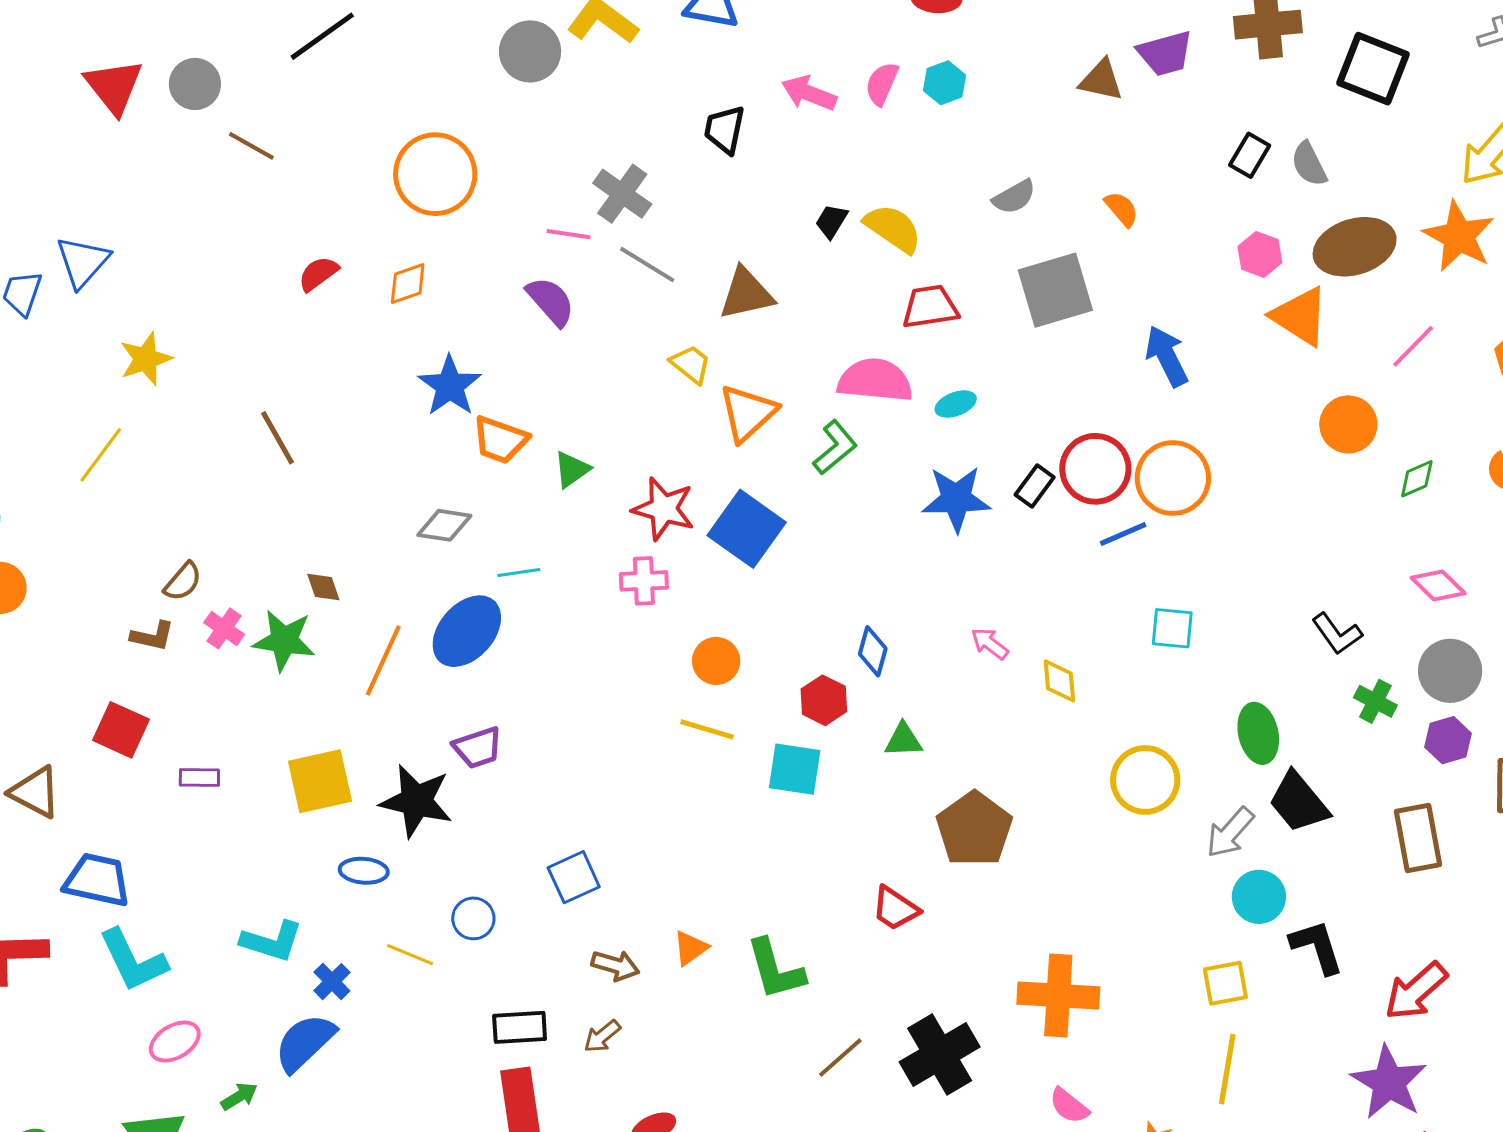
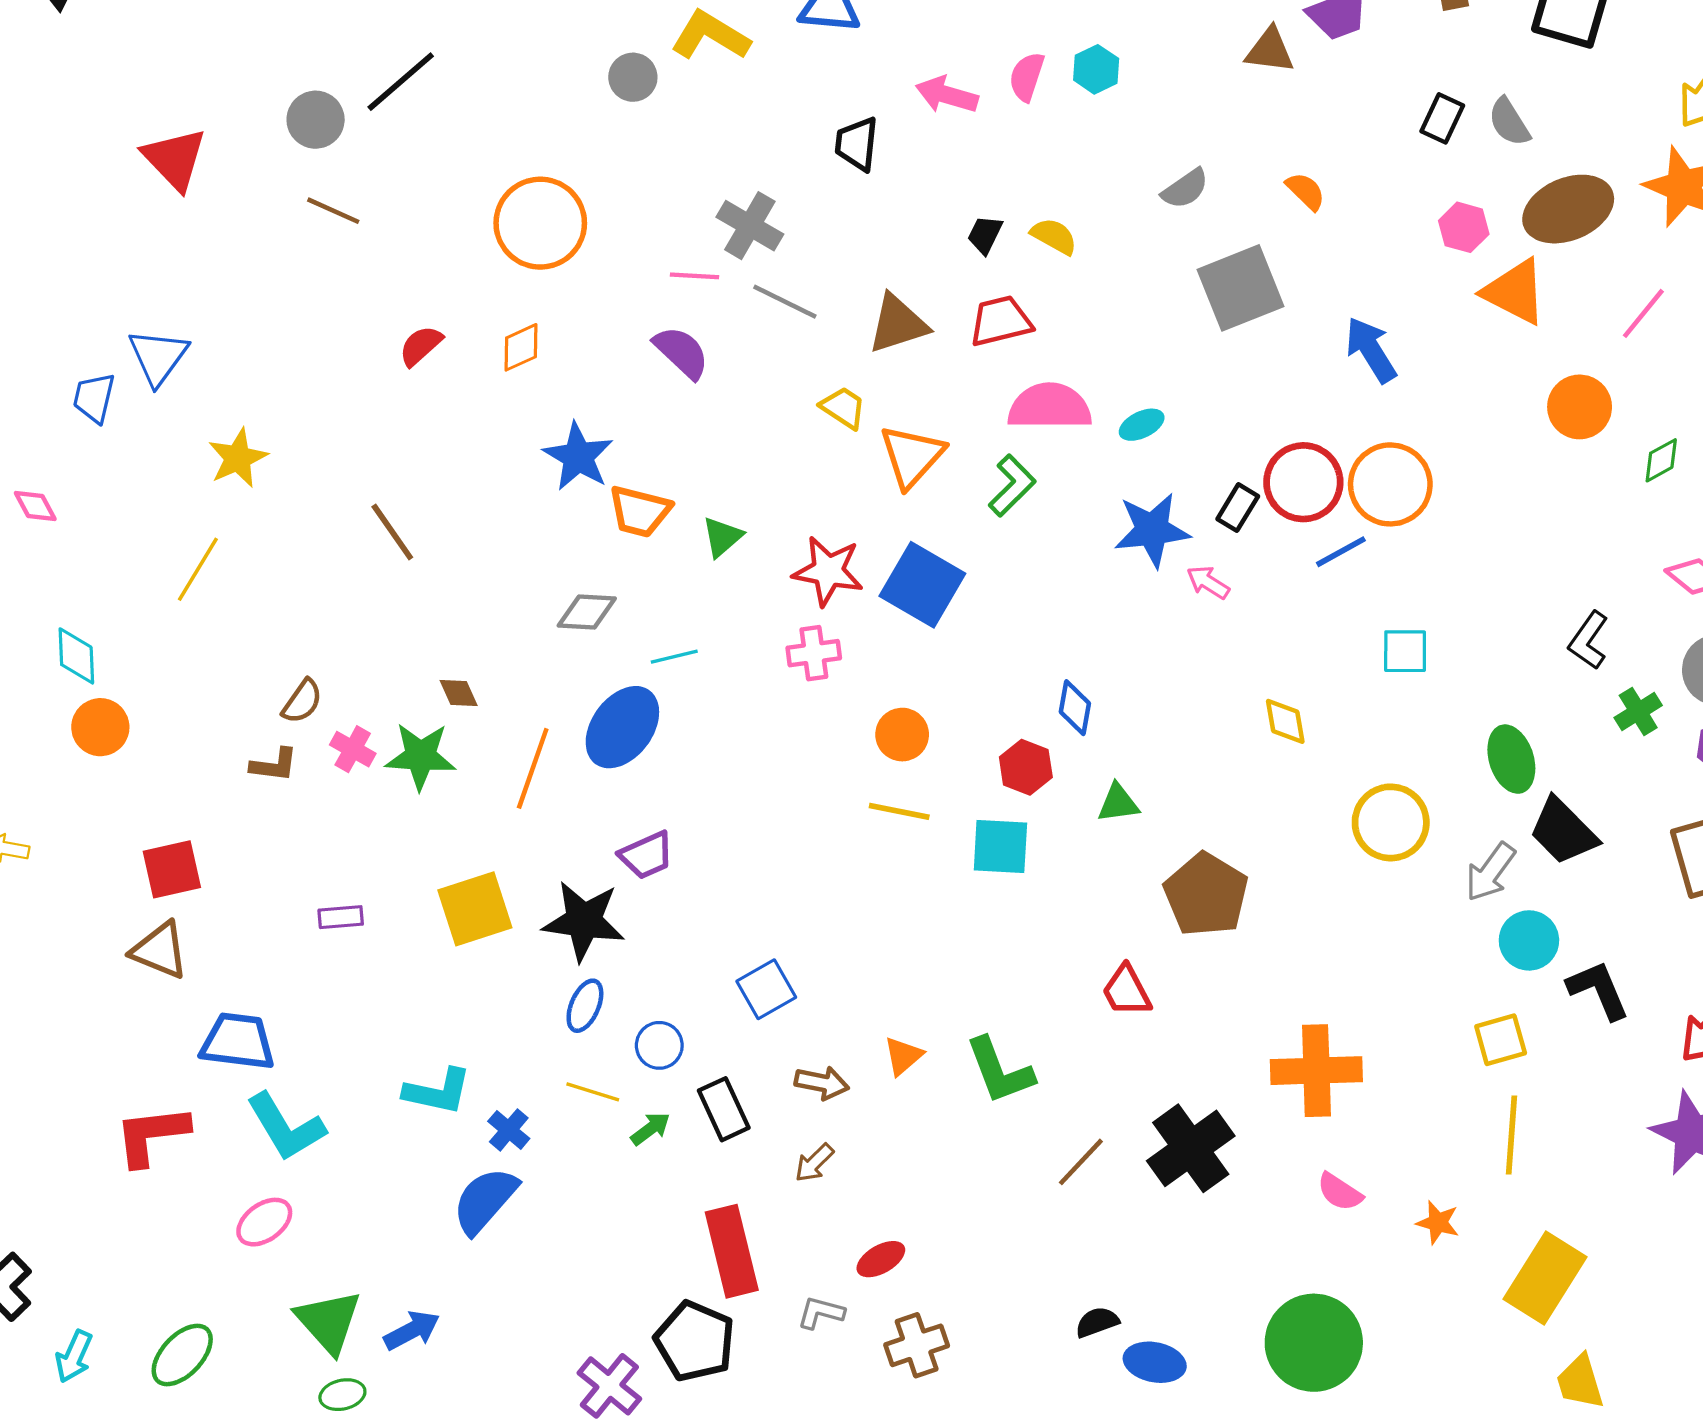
gray circle: (530, 51) -> (633, 77), size x0.7
gray circle: (195, 84) -> (316, 120), moved
yellow semicircle: (893, 228) -> (1054, 236), size x0.7
red trapezoid: (930, 307) -> (1001, 321), moved
black L-shape: (1337, 634) -> (1588, 640), turned 76
pink arrow: (990, 644) -> (1208, 582), moved
green cross: (1375, 701) -> (1638, 711), turned 36
red square: (121, 730) -> (172, 869), moved, turned -32
blue ellipse: (364, 871) -> (585, 1006), moved, turned -66
red trapezoid: (895, 908) -> (1127, 991), turned 34
black rectangle: (520, 1027) -> (724, 1109), moved, turned 74
pink ellipse: (175, 1042) -> (264, 1222), moved
green arrow: (239, 1096) -> (650, 1129), moved

